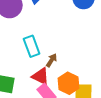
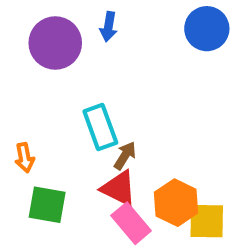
brown arrow: (52, 60) -> (125, 156), moved

